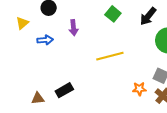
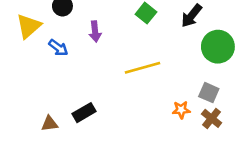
yellow triangle: (22, 23) -> (29, 26), size x1.5
blue arrow: (45, 40) -> (58, 48), turned 42

